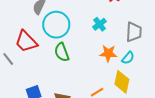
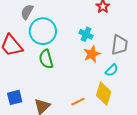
cyan cross: (100, 24) -> (86, 34), turned -32
orange star: (108, 53) -> (92, 54), moved, turned -30

